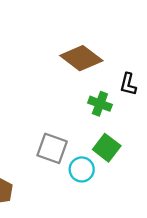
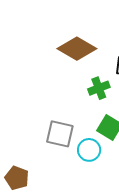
green cross: (100, 104) -> (99, 88), turned -35

